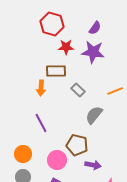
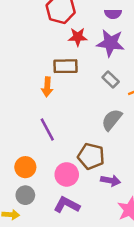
purple semicircle: (95, 28) -> (113, 14), turned 56
gray rectangle: (78, 90) -> (111, 80), moved

